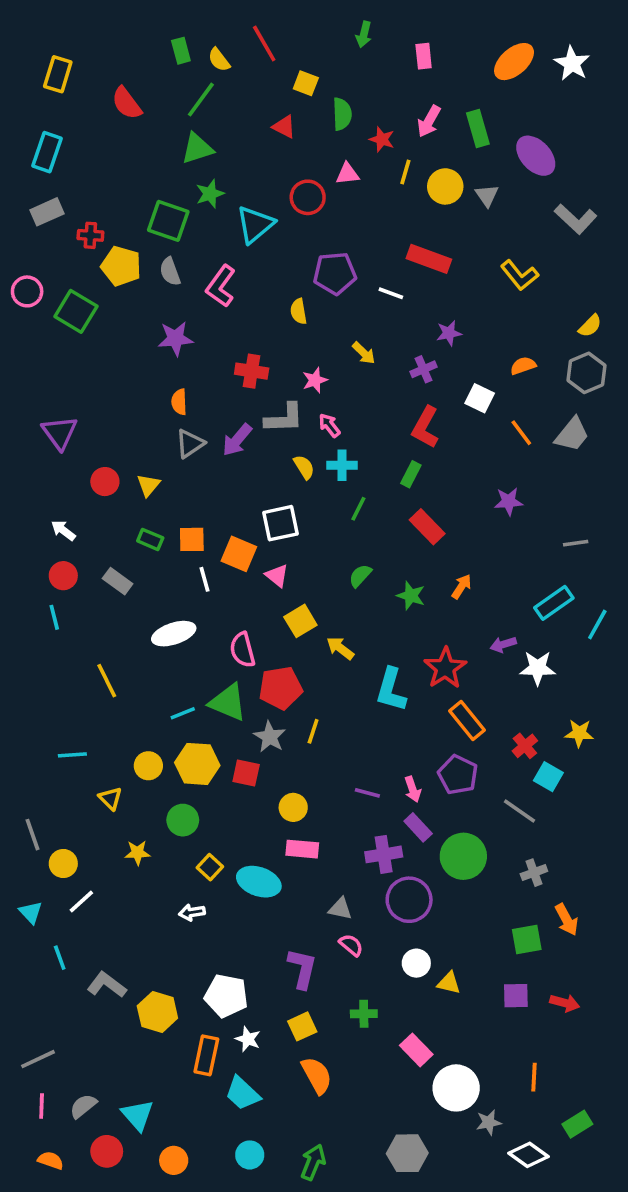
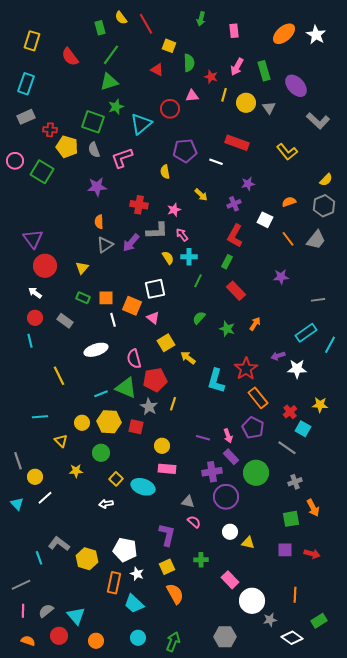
yellow semicircle: (219, 60) -> (121, 18), moved
pink L-shape: (221, 286) -> (122, 158), turned 35
red circle: (105, 482) -> (45, 266), moved, size x1.5
cyan line: (60, 958) -> (39, 558), moved

